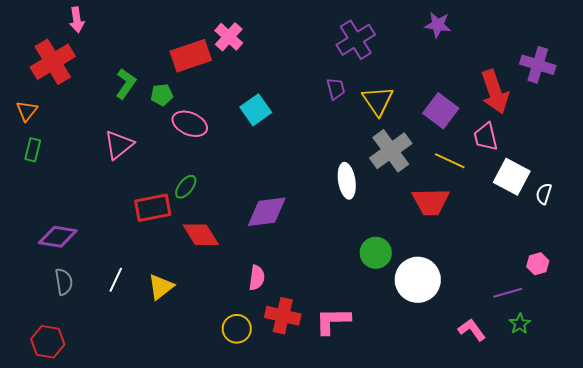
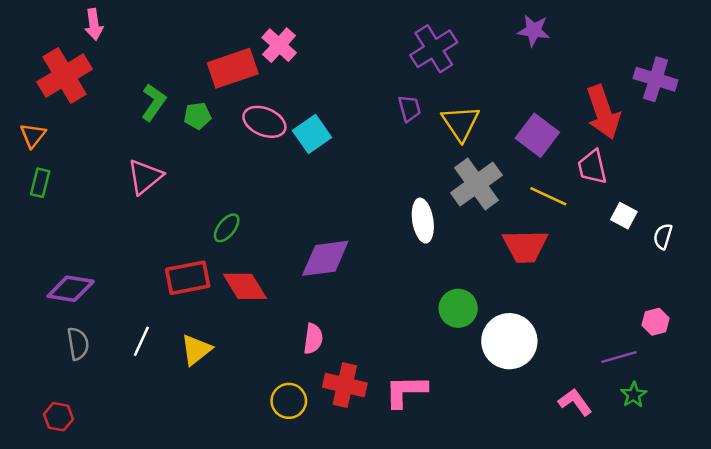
pink ellipse: (190, 124) -> (264, 122), moved
white square: (512, 177) -> (624, 216), size x0.6
red rectangle: (153, 208) -> (188, 278), moved
red hexagon: (48, 342) -> (58, 417), size x0.7

